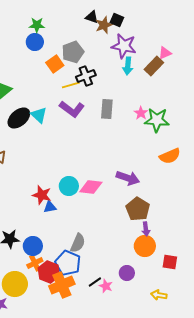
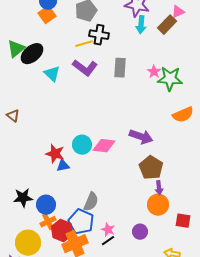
orange square: (55, 64) -> (47, 15), moved
black cross: (86, 76) -> (99, 35), turned 30
black ellipse: (19, 118) -> (32, 54), moved
pink star: (106, 286) -> (108, 230), moved

